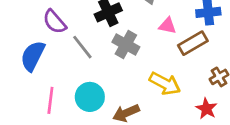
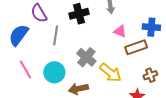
gray cross: (126, 44) -> (86, 57), moved
gray line: (82, 47) -> (56, 35), turned 36
pink line: (50, 100) -> (25, 70), turned -48

